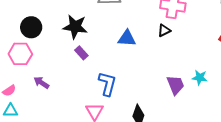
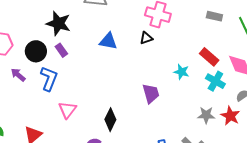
black circle: (31, 27) -> (36, 51), moved
cyan star: (200, 78) -> (181, 72), moved
blue L-shape: (107, 84) -> (49, 79), moved

